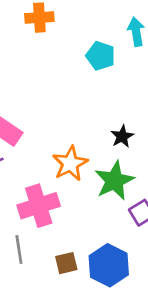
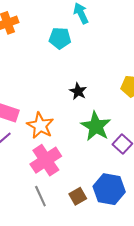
black star: (122, 136) -> (78, 91), moved
orange star: (70, 164) -> (40, 126), moved

